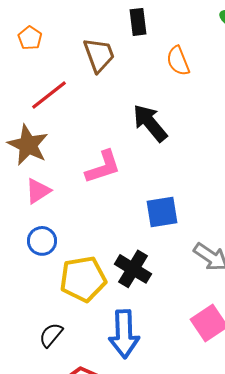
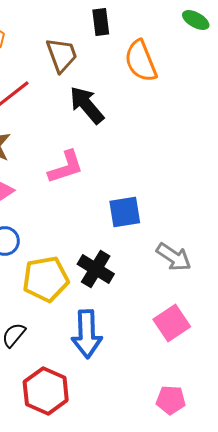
orange semicircle: (178, 61) -> (141, 61), size x1.4
black arrow: (150, 123) -> (87, 105), moved

